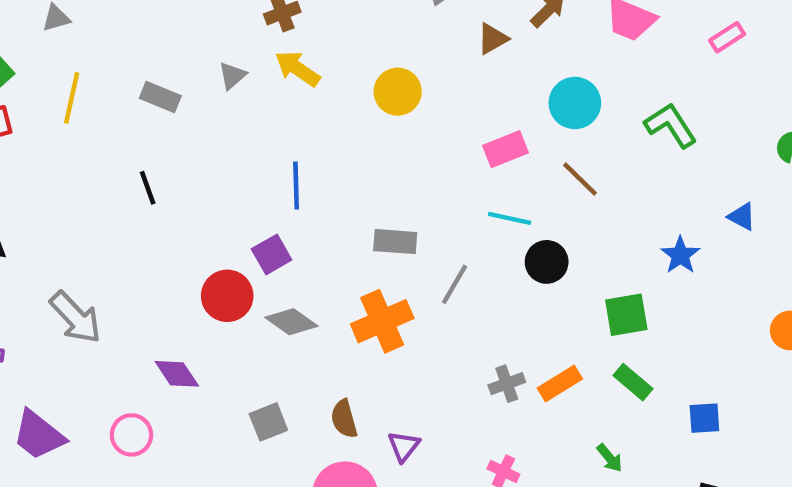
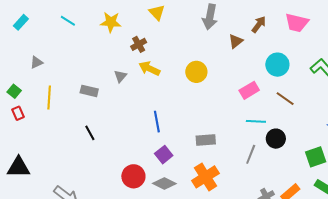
purple square: (272, 254) -> (164, 155), moved
gray line: (455, 284) -> (251, 154), moved

